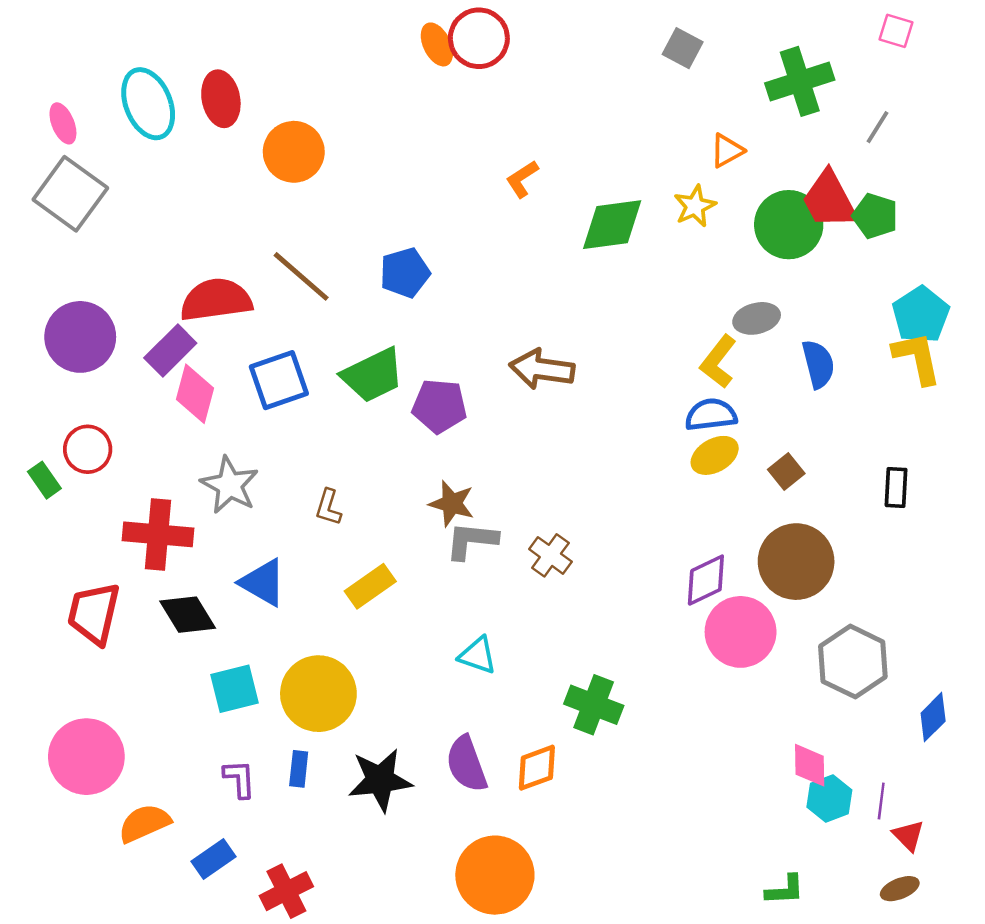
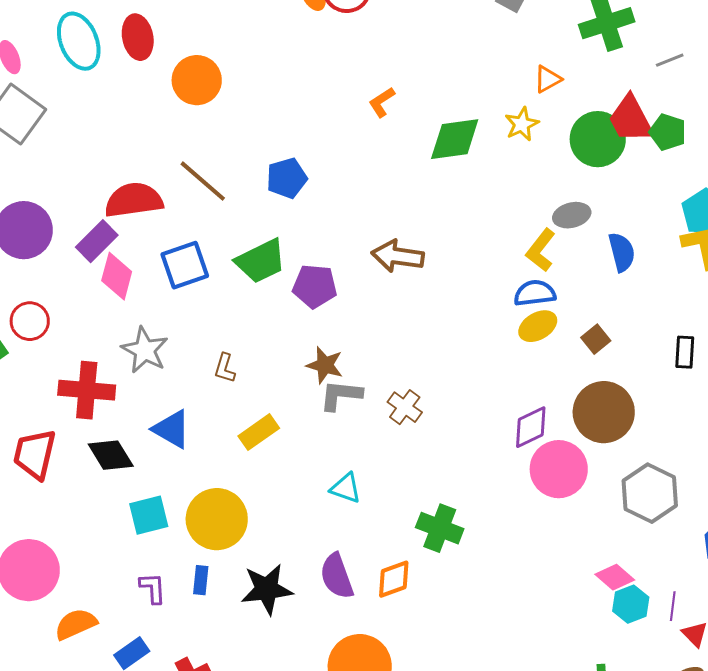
gray line: (878, 127) -> (670, 60), turned 36
pink diamond: (810, 765) -> (615, 577), turned -48

